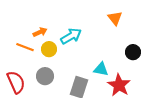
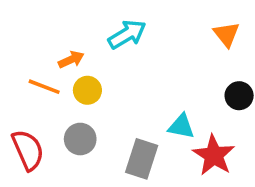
orange triangle: (115, 18) -> (226, 34), moved
cyan arrow: (71, 36) -> (127, 34), moved

